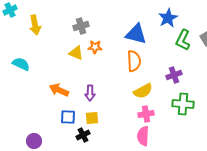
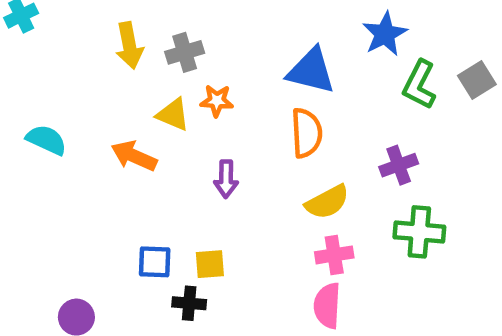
yellow arrow: (35, 25) -> (129, 45), moved
orange arrow: (59, 90) -> (134, 156), moved
purple arrow: (90, 93) -> (226, 179), moved
black cross: (83, 135) -> (189, 303), turned 32

